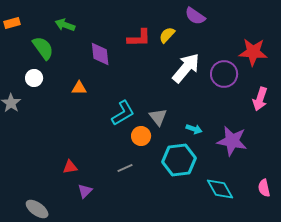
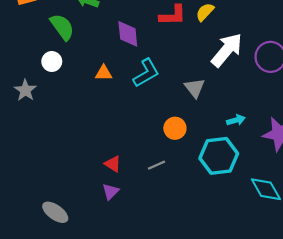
cyan L-shape: (123, 113) -> (146, 73), moved
gray triangle: (158, 117) -> (195, 88), moved
cyan arrow: (194, 129) -> (236, 120), turned -35
red triangle: (70, 167) -> (113, 164), moved, turned 42

